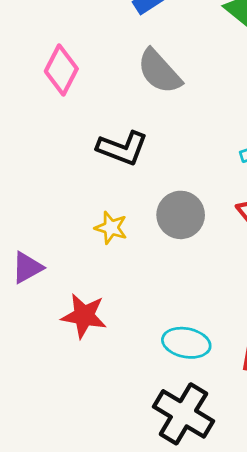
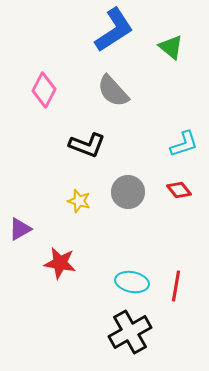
black cross: (183, 414) -> (130, 332), turned 30

